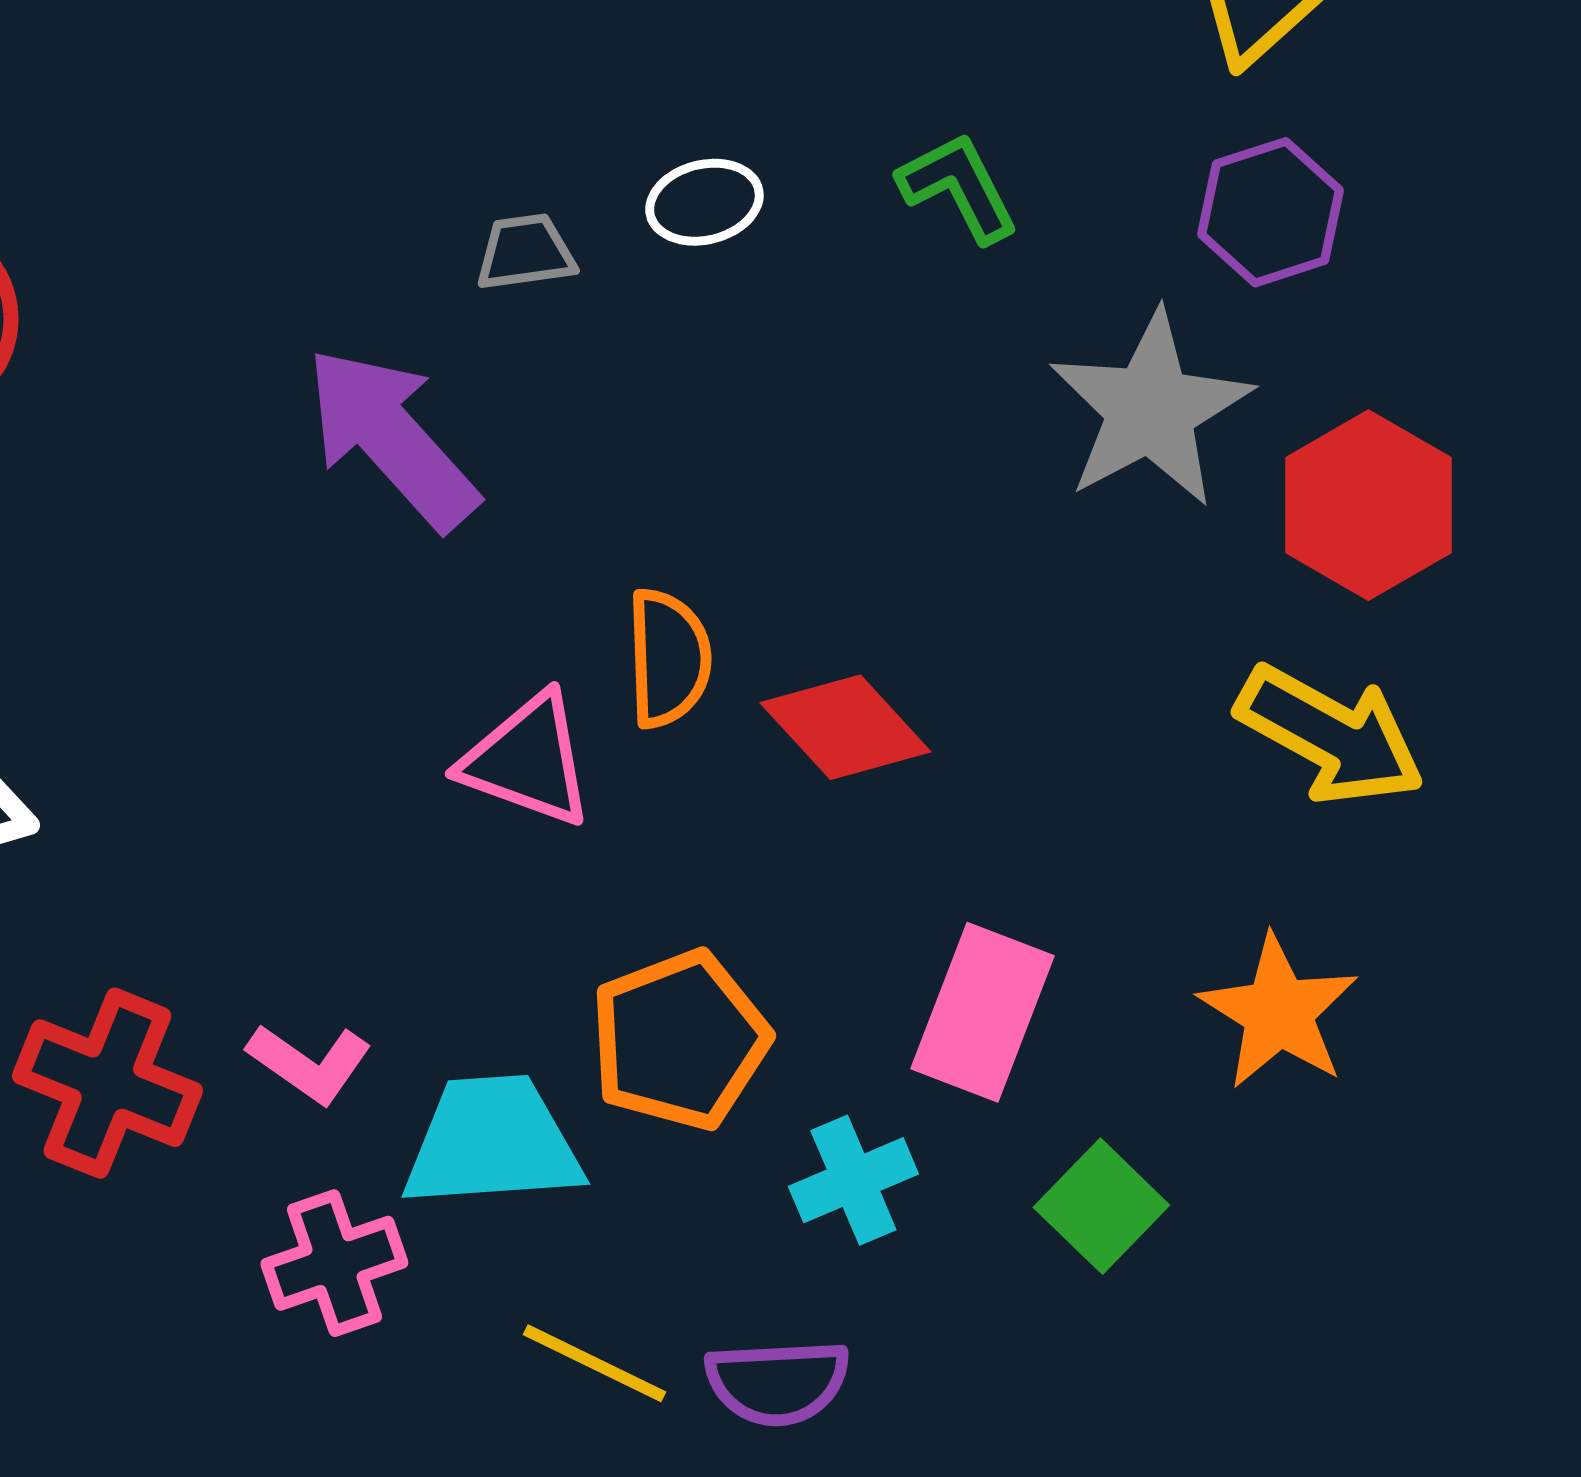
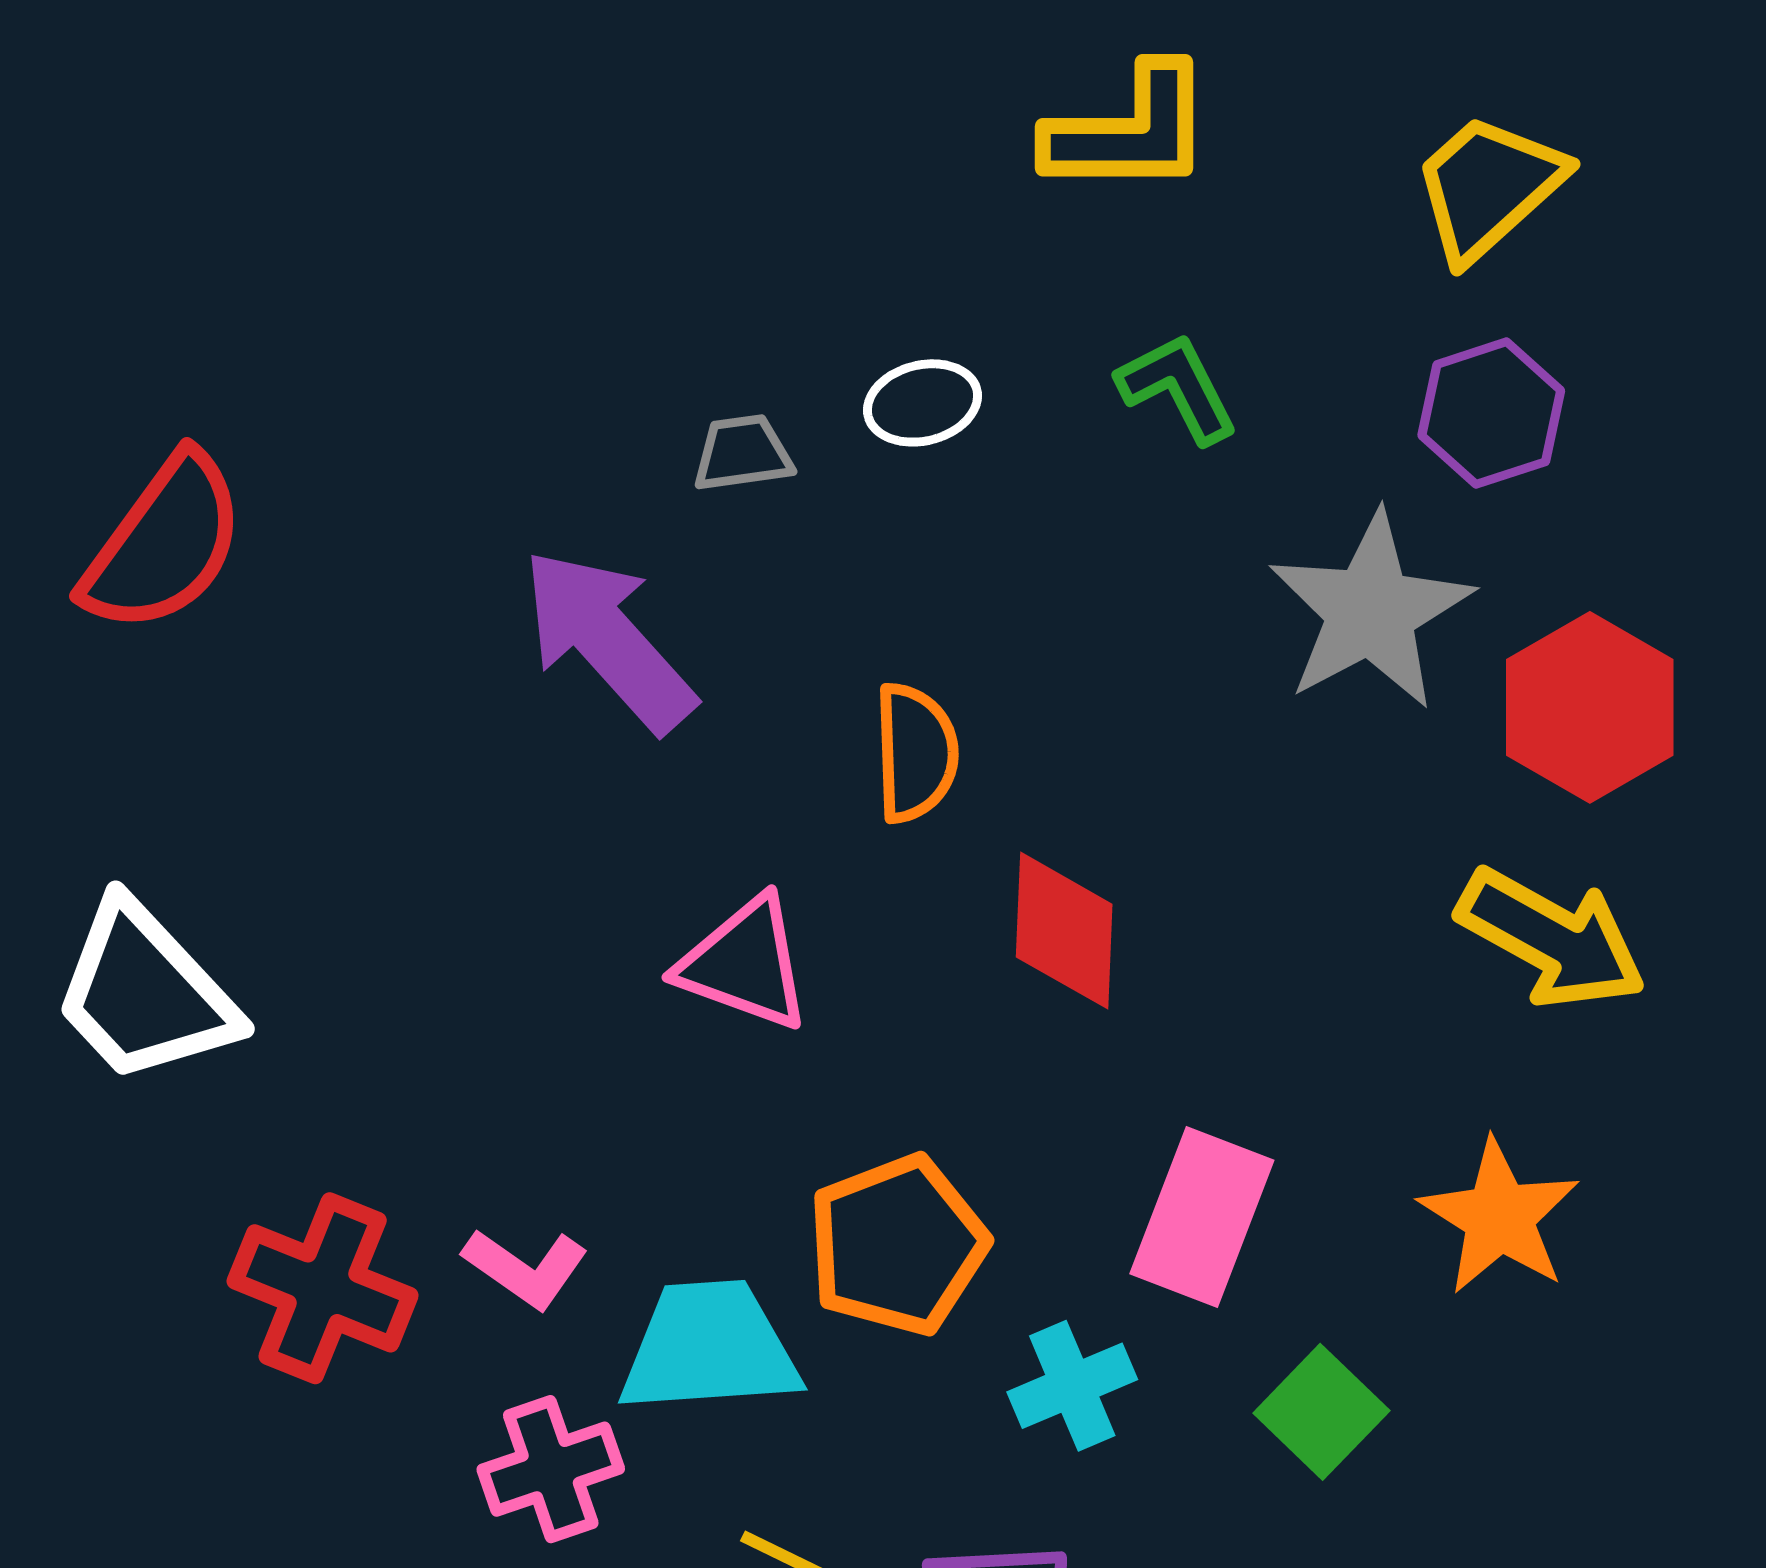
orange semicircle: (668, 658) -> (915, 753), moved
red diamond: (845, 727) -> (1064, 931), turned 45

